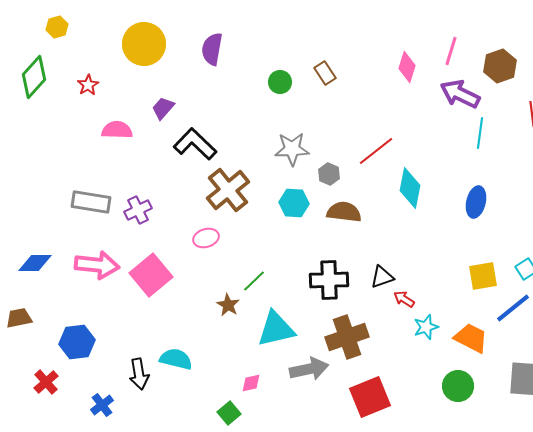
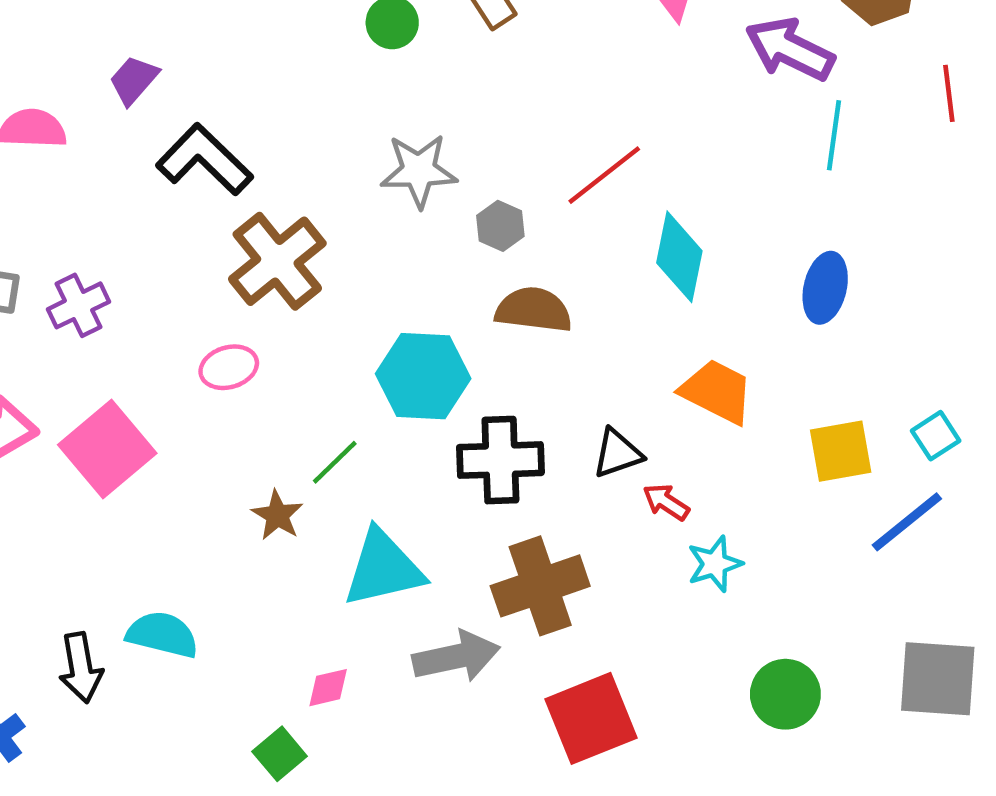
cyan hexagon: (294, 203) -> (423, 376), moved, size x1.4
orange trapezoid: (471, 338) -> (717, 392), moved

